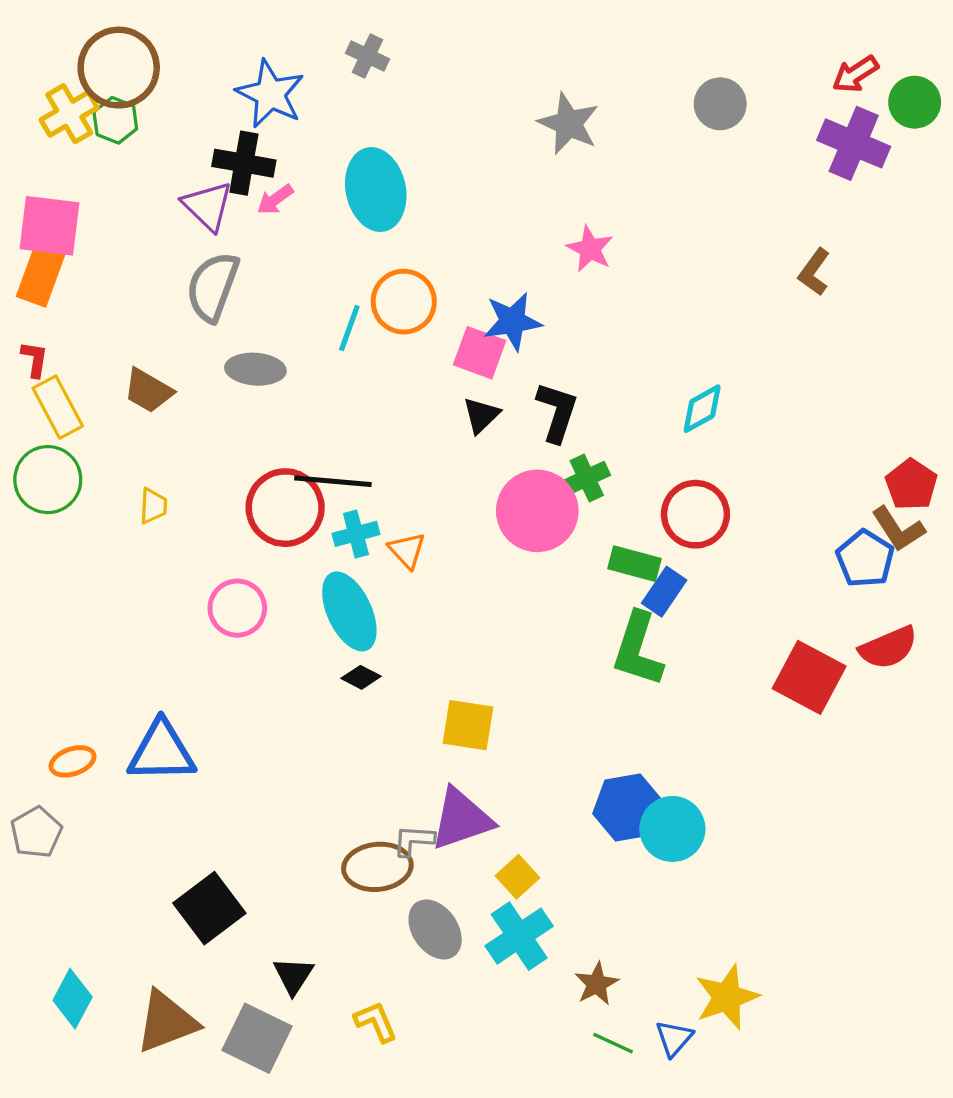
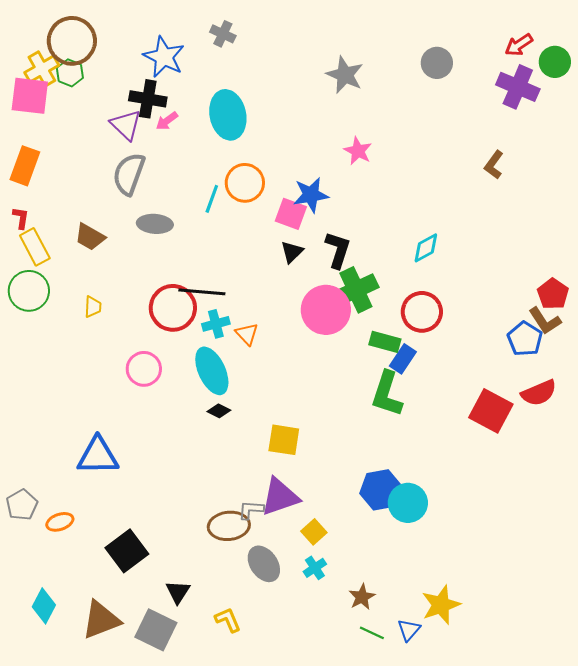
pink square: (49, 226) -> (30, 96), moved
green cross: (587, 478) -> (356, 290), size x1.6
orange ellipse: (73, 761) -> (60, 522), moved
cyan cross: (519, 936) -> (315, 568), size x0.6

